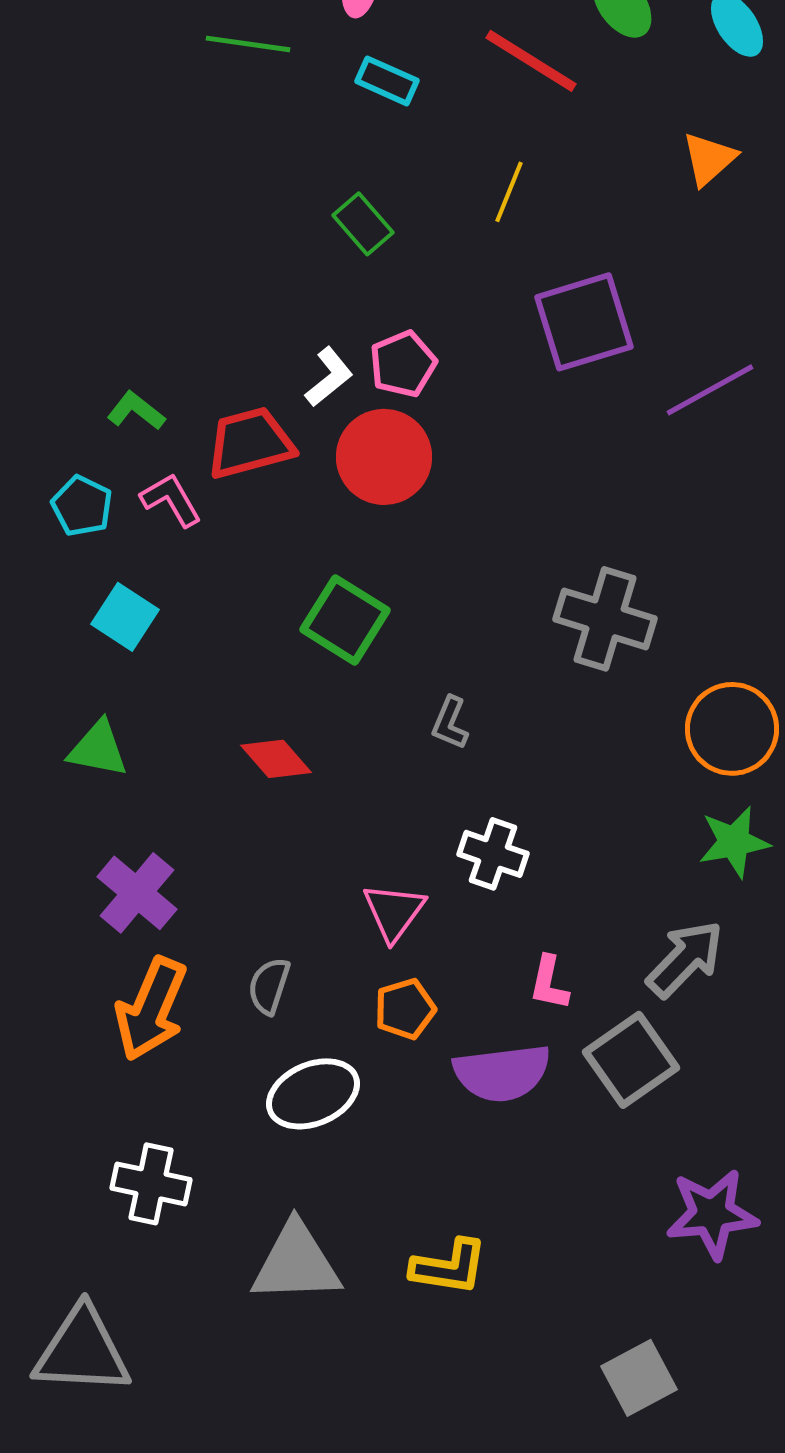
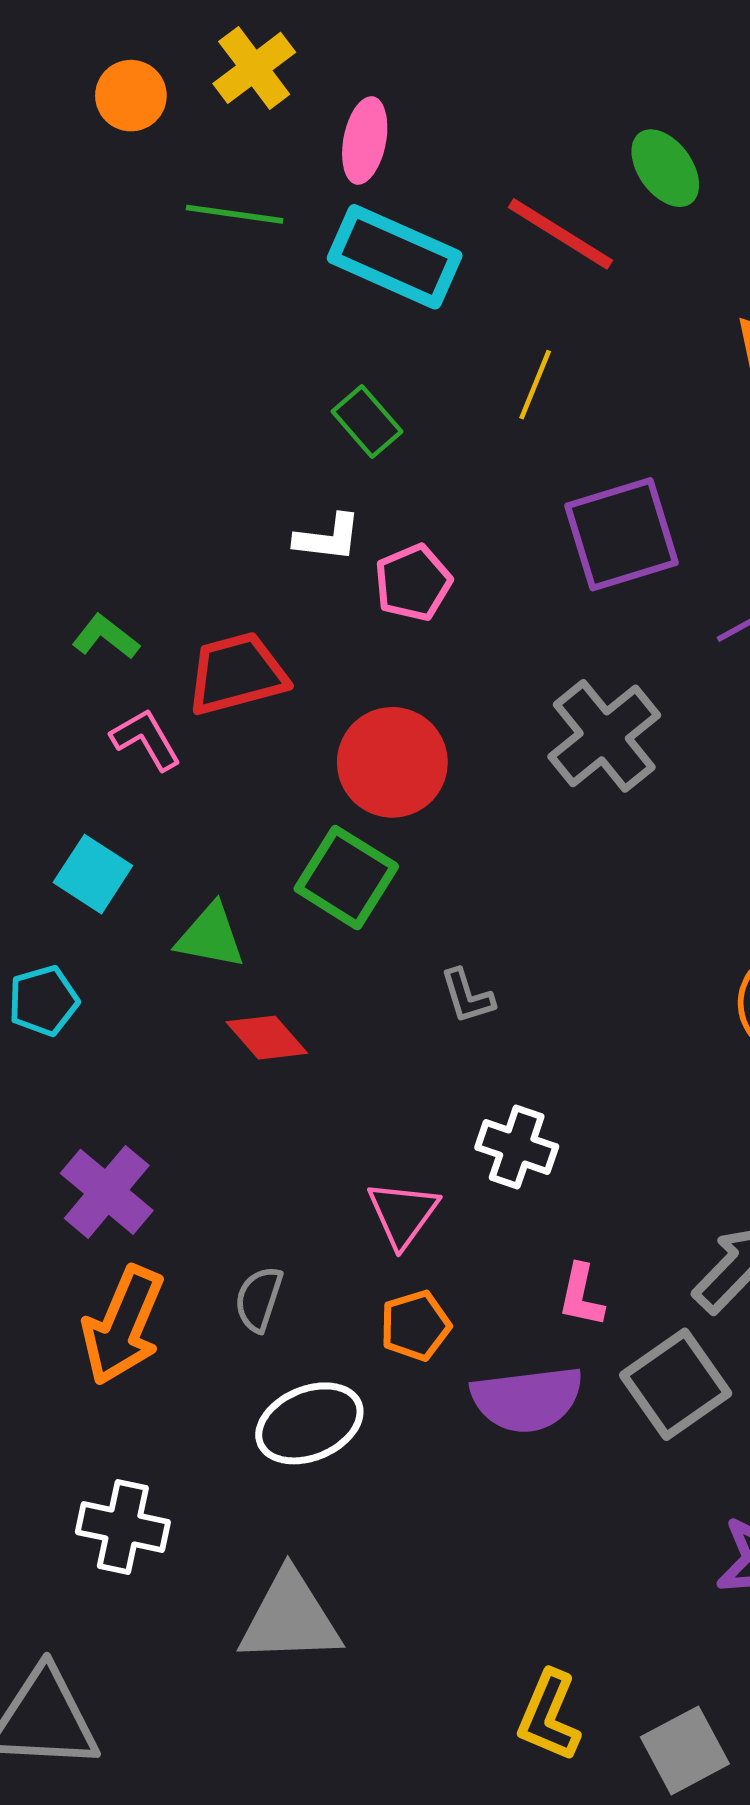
cyan rectangle: (387, 81) -> (395, 257), size x1.8
white L-shape: (329, 377) -> (328, 538), moved, turned 46
red circle: (384, 457) -> (392, 762), moved
cyan pentagon: (82, 506) -> (43, 1001), moved, turned 30
gray cross: (605, 619) -> (604, 736), moved, turned 34
gray L-shape: (450, 723) -> (467, 996), turned -40
green triangle: (98, 749) -> (210, 936), moved
yellow L-shape: (449, 1267) -> (549, 1716), moved, turned 104

